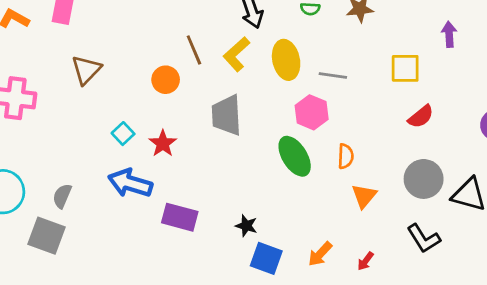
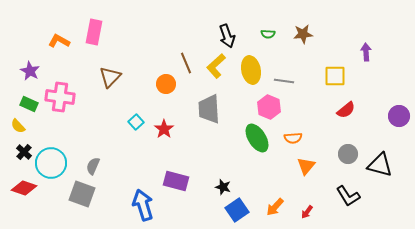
orange semicircle: (346, 156) -> (293, 138), turned 84
gray circle: (424, 179) -> (348, 154), size x0.7
blue arrow: (130, 183) -> (143, 205), moved, turned 56
blue square: (266, 258) -> (237, 210), turned 35

